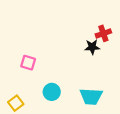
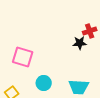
pink square: (28, 63) -> (23, 57), size x1.5

